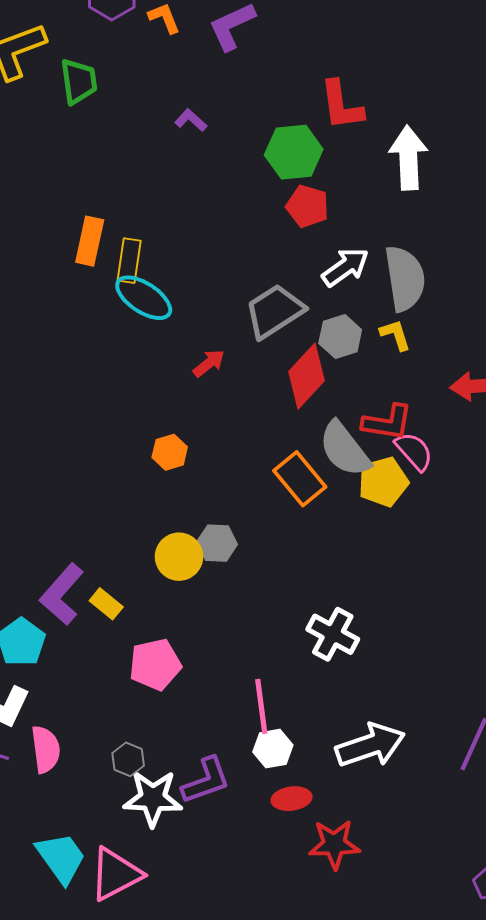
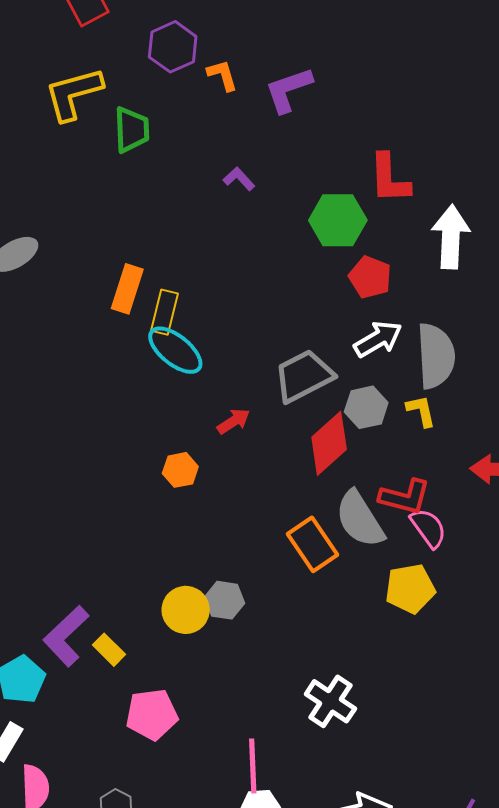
red pentagon: (307, 206) -> (370, 277), moved
orange hexagon: (170, 452) -> (180, 470), moved
yellow pentagon: (383, 482) -> (410, 589), moved

